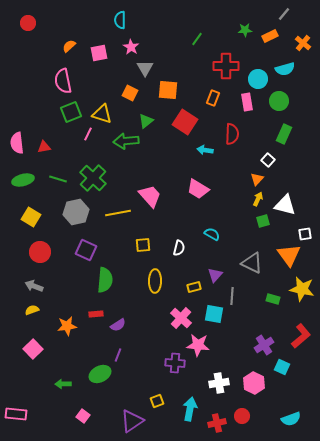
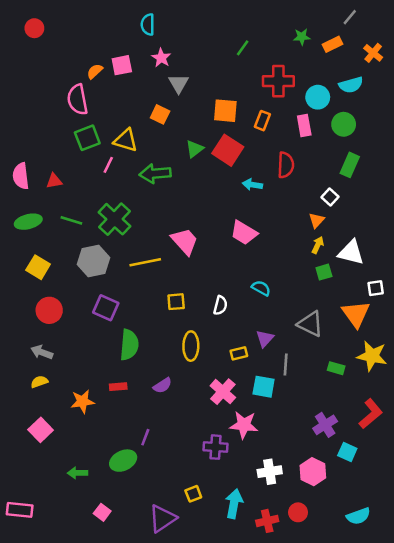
orange semicircle: (69, 46) -> (95, 71), moved
orange square: (168, 90) -> (225, 111), moved
green triangle: (146, 121) -> (195, 149), moved
purple semicircle: (118, 325) -> (163, 385), moved

